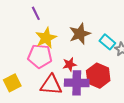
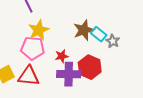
brown star: (80, 34) -> (84, 30), moved
red triangle: (51, 85) -> (29, 76), moved

